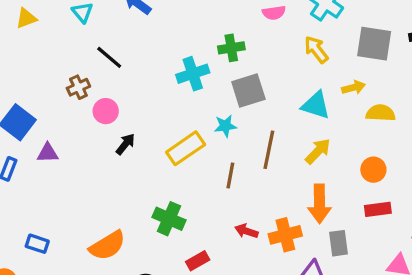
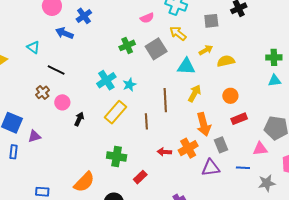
gray square: (374, 44) -> (211, 21), size x0.7
cyan cross: (193, 74) -> (106, 80), moved
gray square: (248, 90) -> (156, 49), moved
cyan star: (225, 126) -> (129, 85), moved

